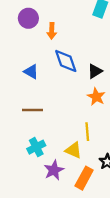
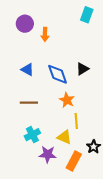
blue diamond: (66, 61) -> (58, 74), moved
orange star: (96, 97) -> (67, 100), moved
purple star: (54, 170) -> (48, 154), turned 30

